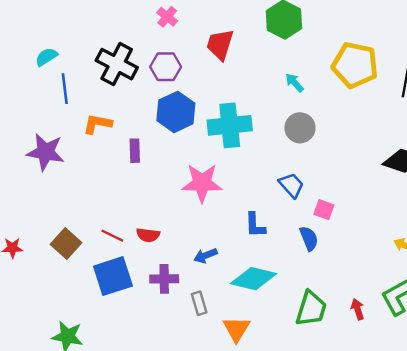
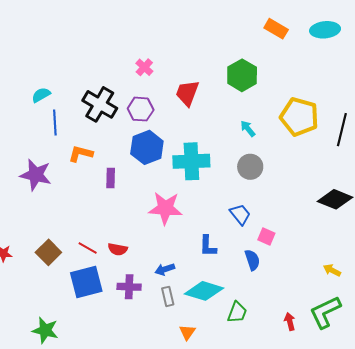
gray rectangle: (199, 303) -> (168, 296), moved
green trapezoid: (311, 309) -> (237, 312), moved, size x0.7
orange triangle: (236, 329) -> (187, 332), size x0.7

